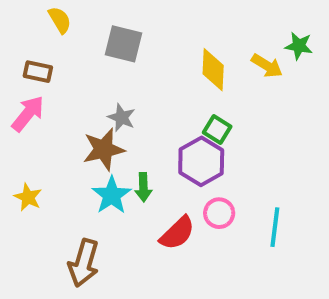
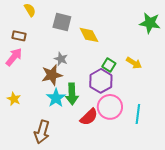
green star: (299, 46) -> (150, 23), size x1.5
yellow arrow: (267, 66) -> (134, 63), moved
yellow diamond: (213, 70) -> (89, 35), moved, turned -30
green arrow: (143, 187) -> (72, 94), size x1.5
pink circle: (219, 213) -> (110, 107), size x1.6

